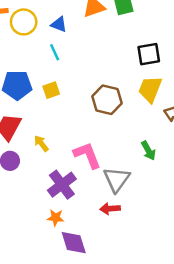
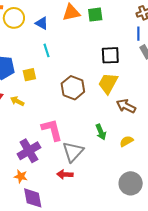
cyan line: (55, 52) -> (46, 50), moved
yellow arrow: (41, 143) -> (17, 101), moved, turned -32

